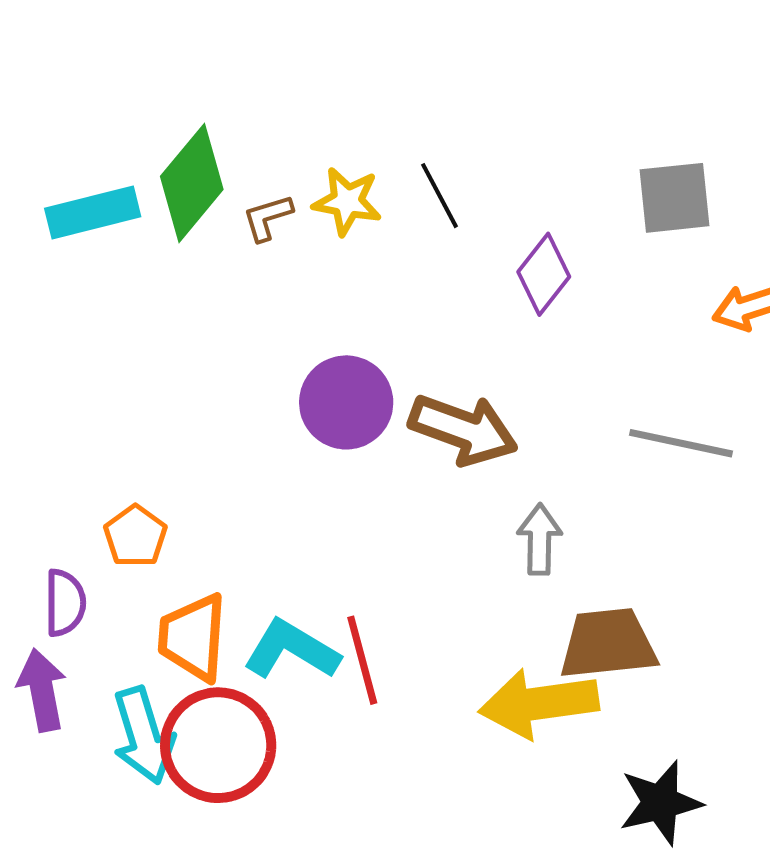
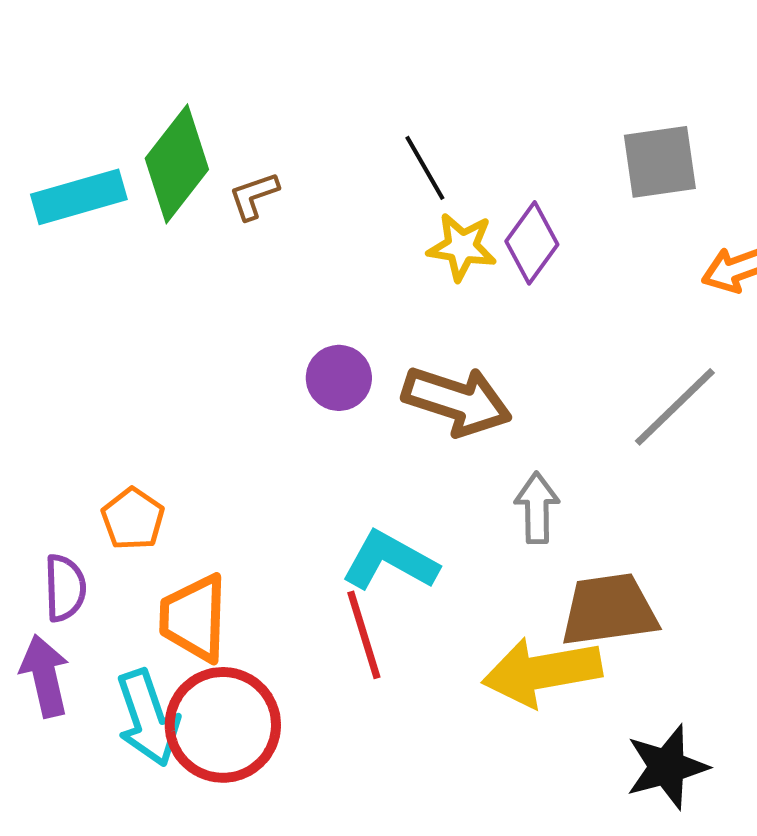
yellow star: (347, 201) -> (462, 247), moved
purple circle: (346, 402) -> (339, 378), size x0.7
gray line: (681, 443) -> (675, 407), turned -54
cyan L-shape: (292, 650) -> (390, 561), moved

